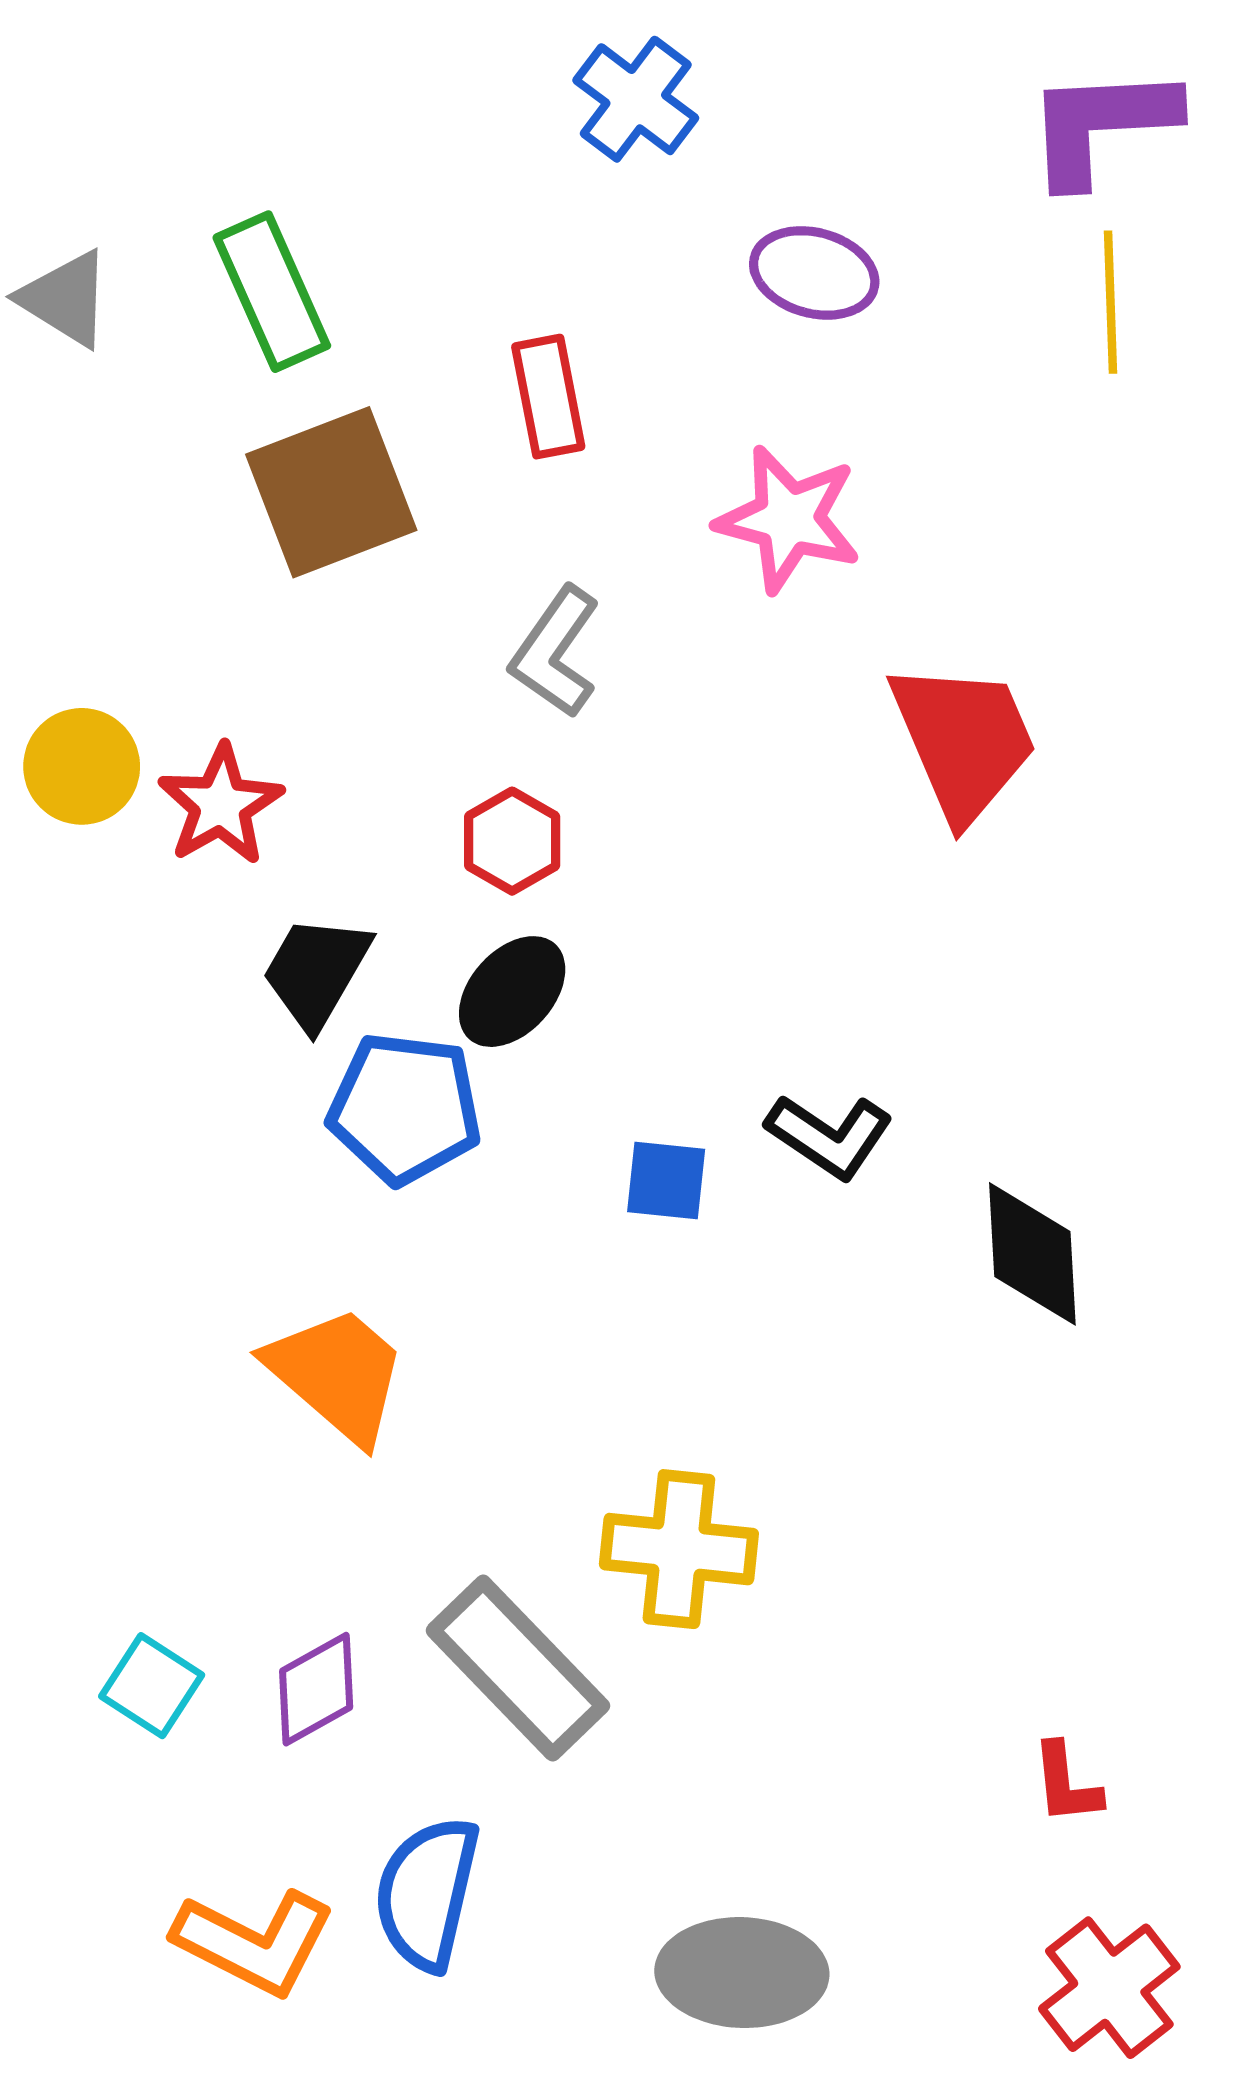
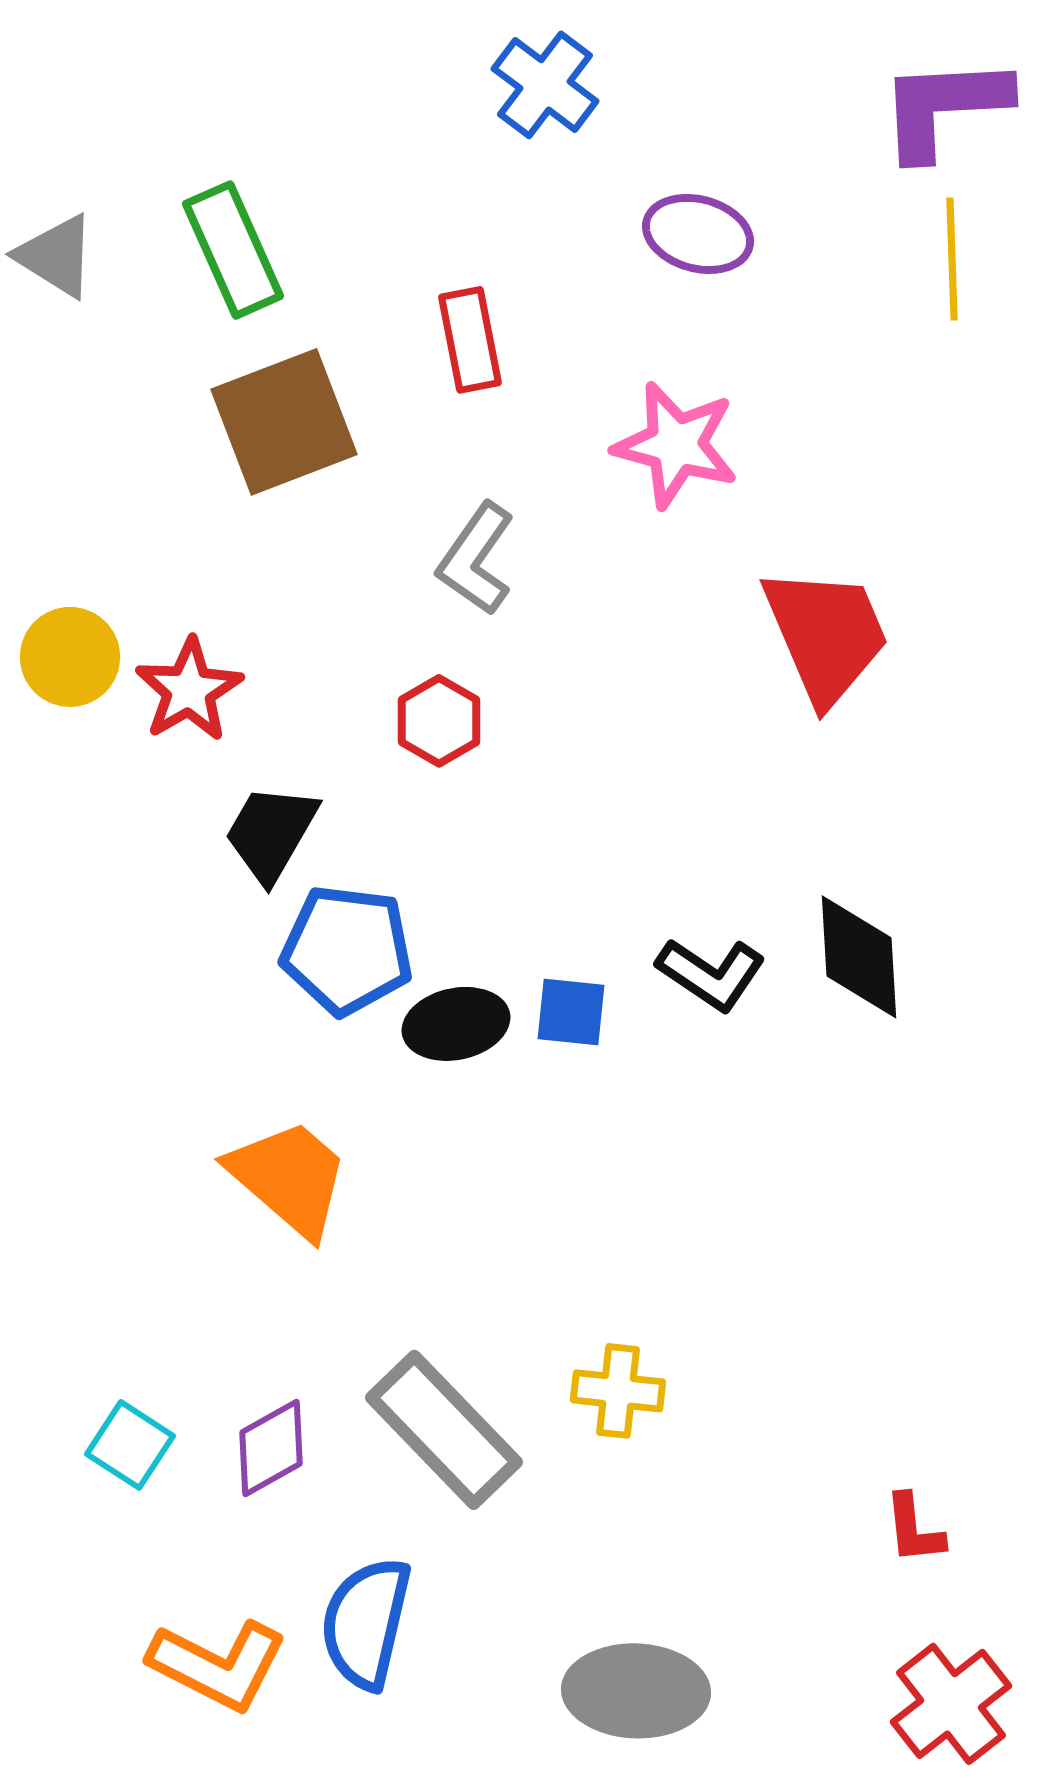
black ellipse: (512, 992) -> (456, 1024), moved, turned 36
black diamond: (1032, 1254) -> (859, 957), moved
yellow cross: (679, 1549) -> (618, 1391), moved, size x0.7

